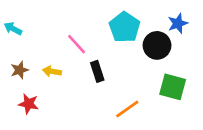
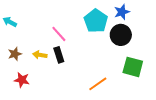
blue star: (178, 23) -> (122, 12), moved
black rectangle: (97, 71) -> (59, 55), moved

